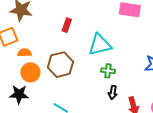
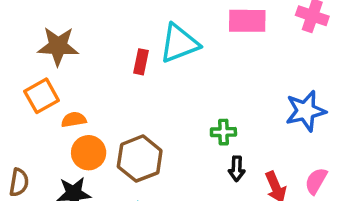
cyan triangle: (100, 45) -> (179, 43), moved
brown hexagon: (60, 65) -> (140, 159), moved

